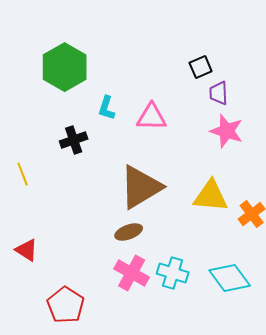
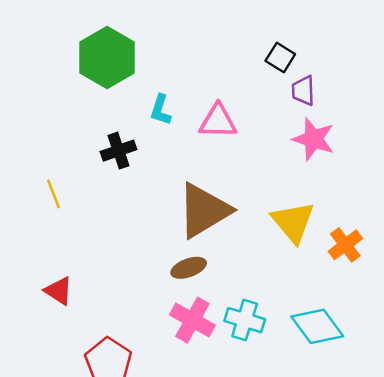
black square: (201, 67) -> (280, 58), turned -35
yellow triangle: (211, 196) -> (293, 222), turned 45

